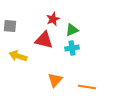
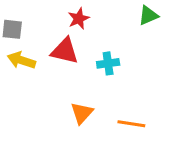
green triangle: (72, 30) -> (148, 15), moved
yellow arrow: (18, 56) -> (21, 60), moved

